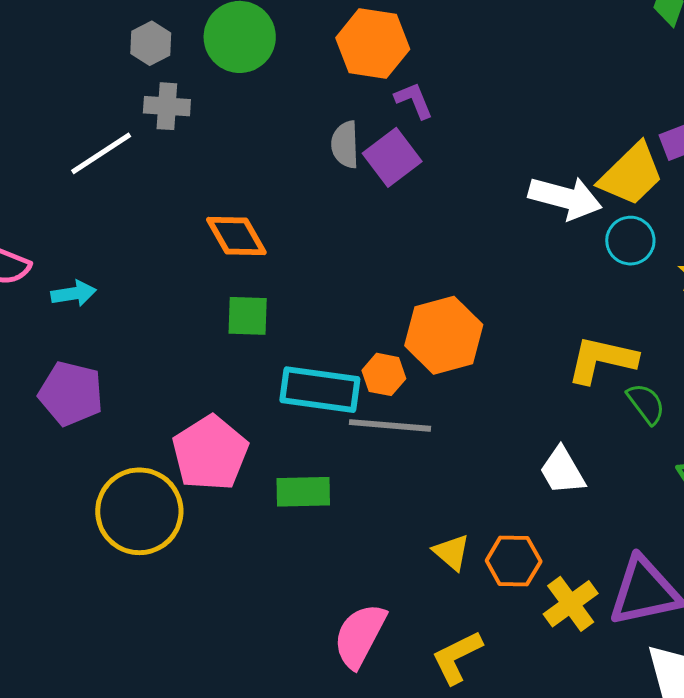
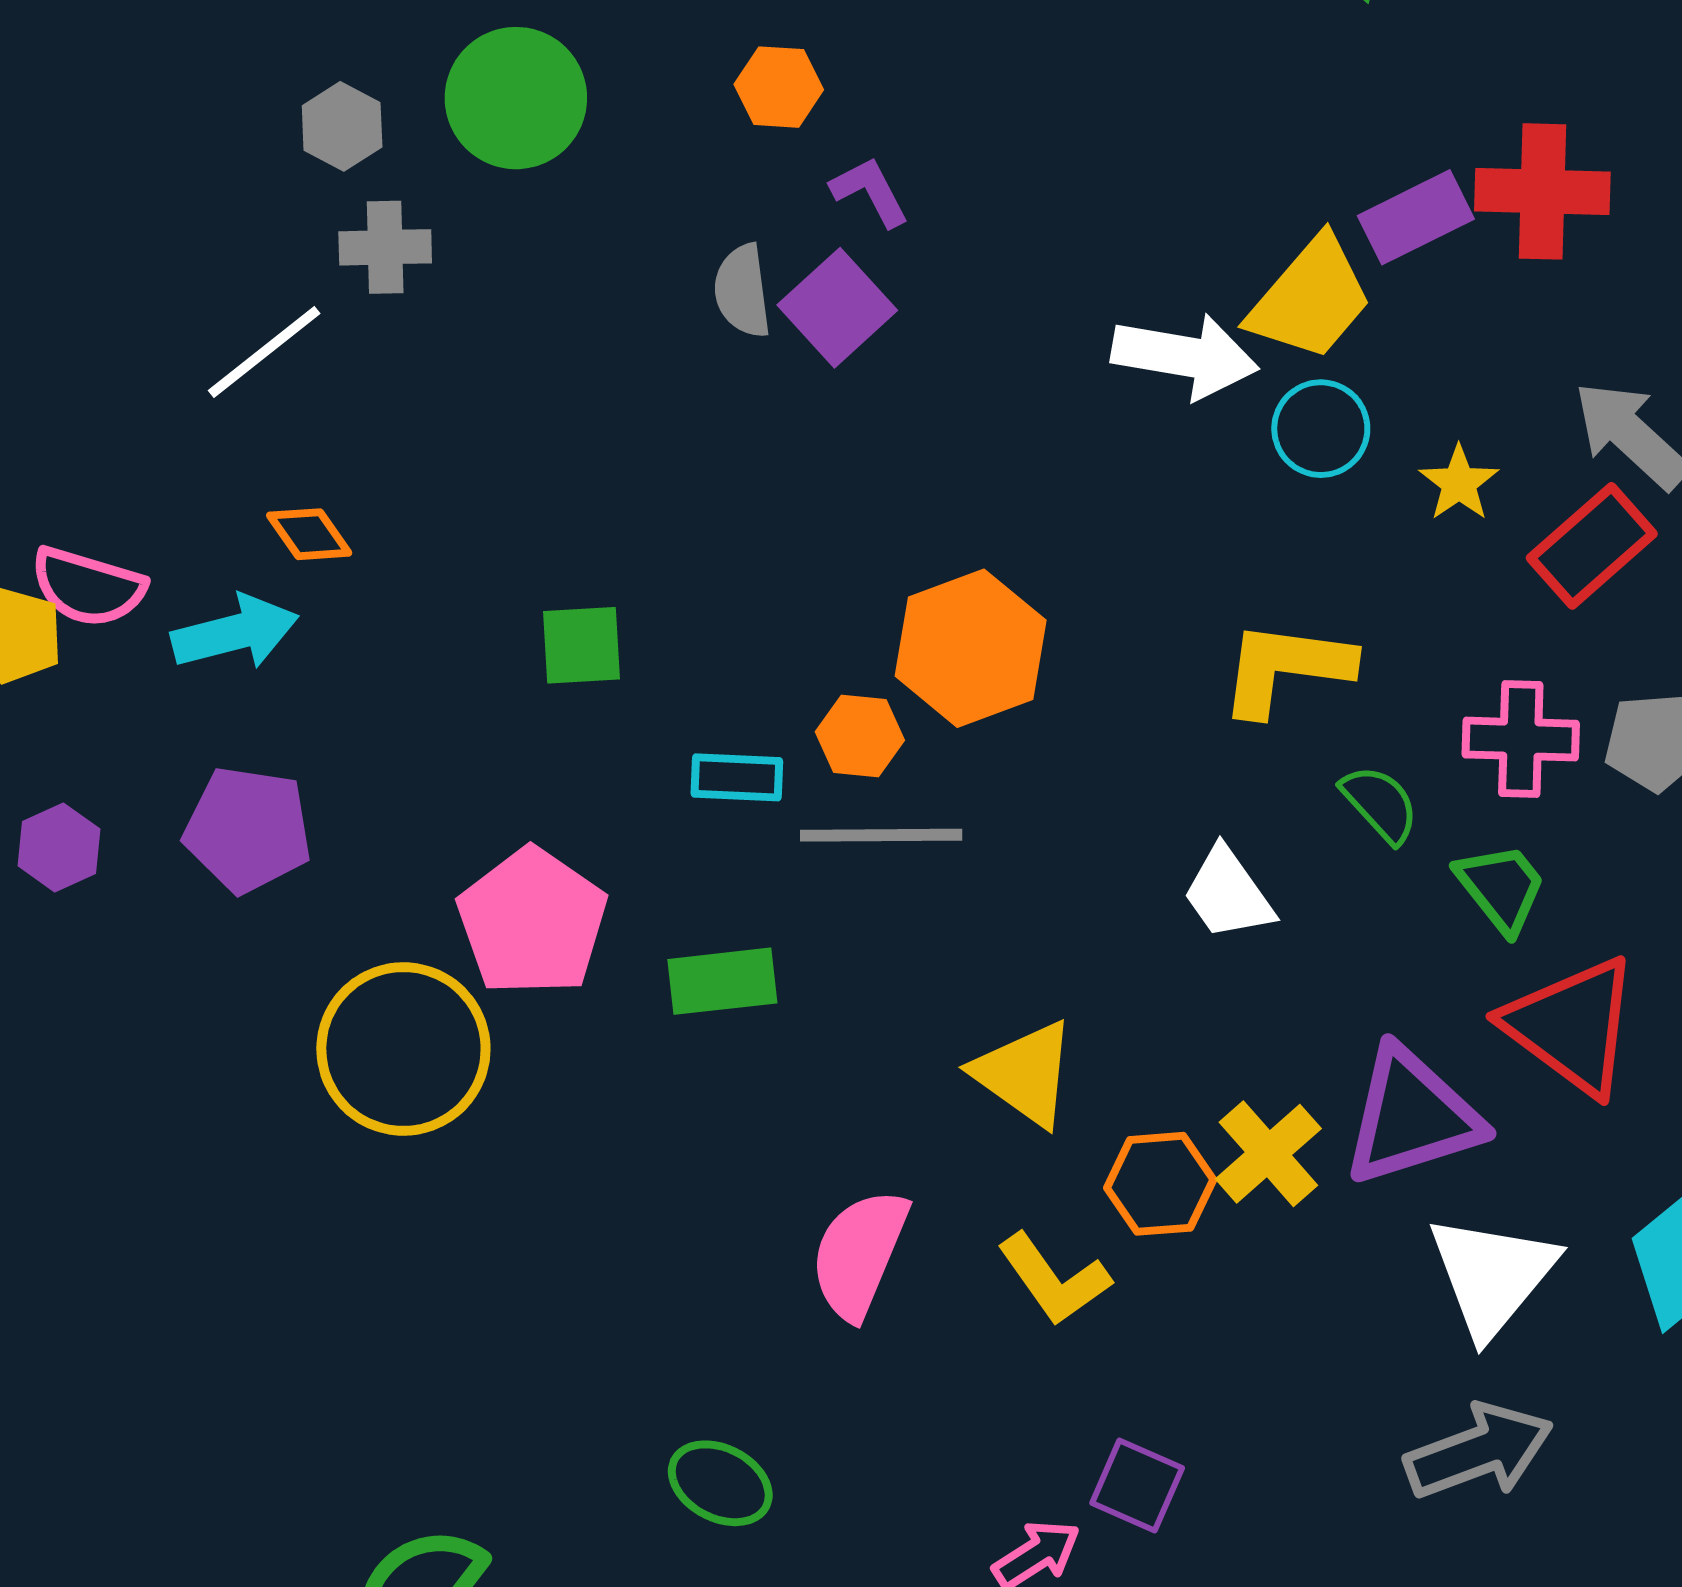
orange hexagon: (373, 43) -> (779, 87), size x0.6
orange diamond: (236, 236) -> (309, 534), moved, size x0.7
cyan arrow: (74, 294) -> (235, 632), size x1.4
cyan rectangle: (320, 390) -> (737, 777), size x0.6
green semicircle: (646, 404) -> (1380, 804), moved
yellow triangle: (451, 552) -> (1025, 1074), size x1.5
orange hexagon: (514, 561) -> (1160, 1184), moved
yellow L-shape: (457, 657) -> (1054, 1279), turned -94

